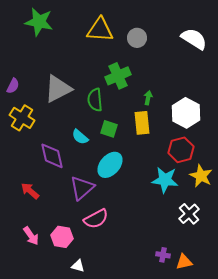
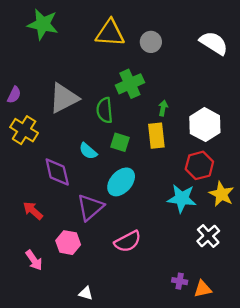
pink semicircle: (96, 219) -> (128, 241), moved
pink hexagon: (62, 237) -> (68, 243), moved

